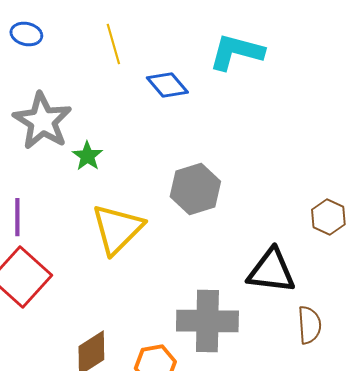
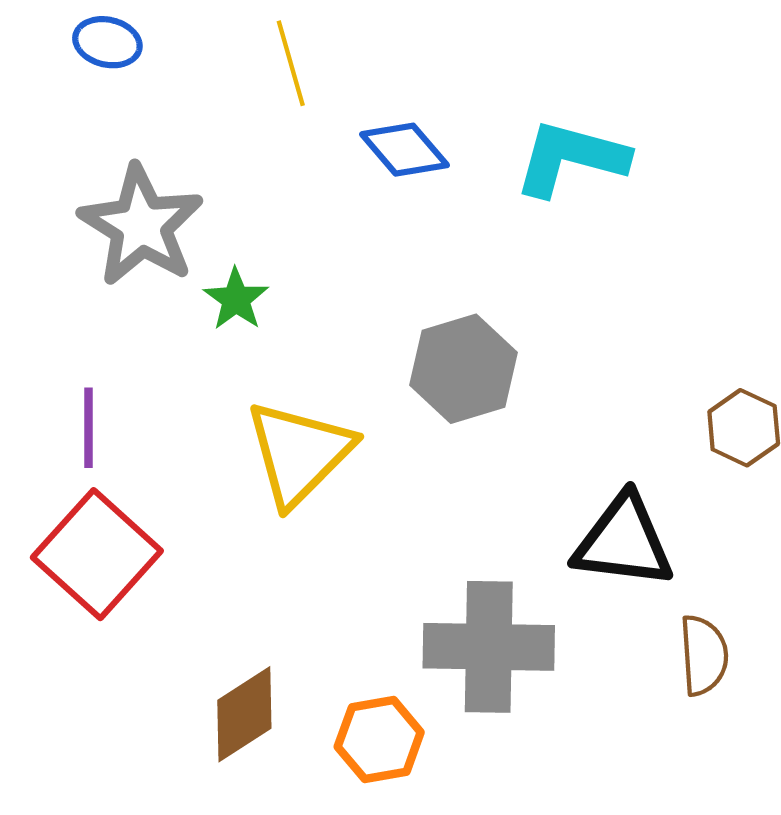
cyan L-shape: (236, 52) -> (571, 158), moved

